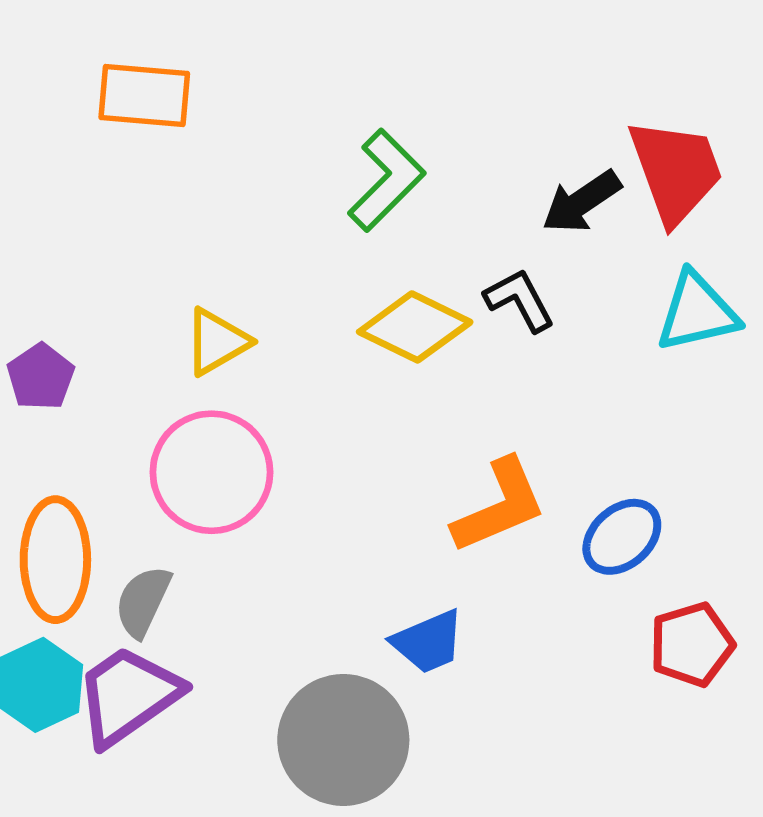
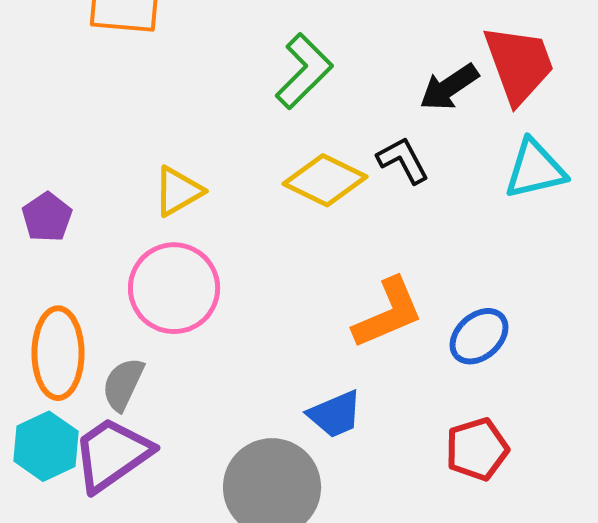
red pentagon: (692, 644) -> (477, 449), moved

